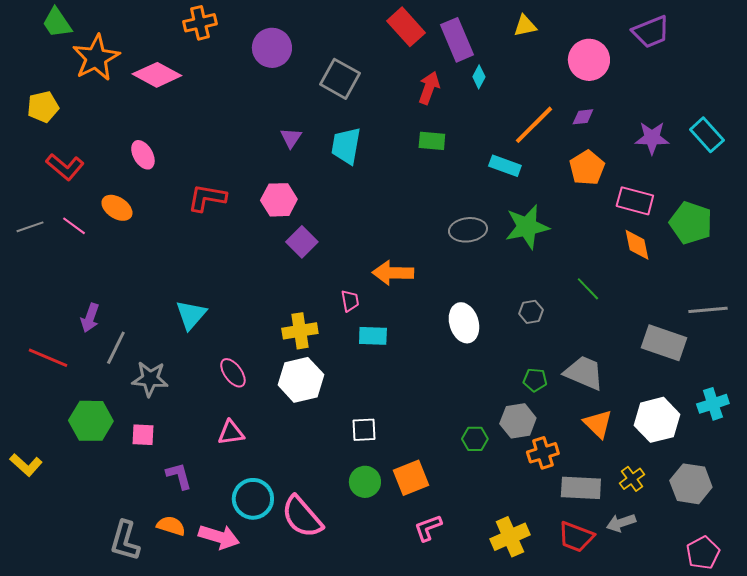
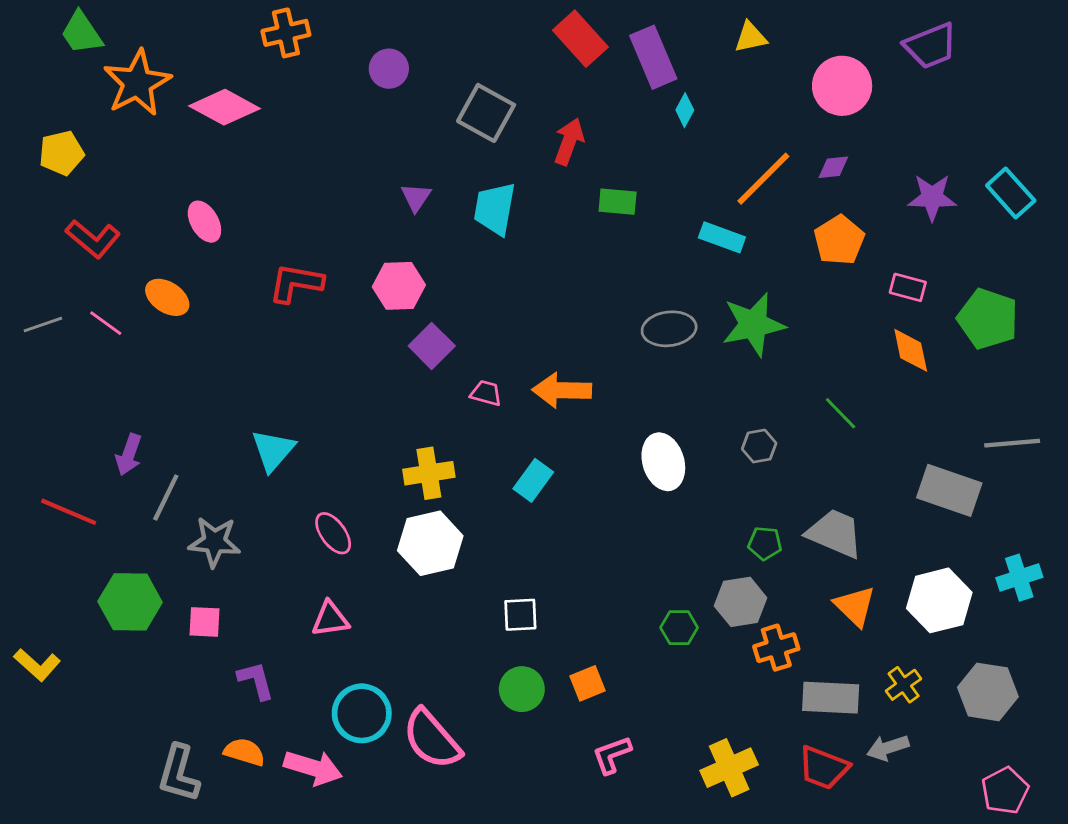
purple circle: (272, 48) -> (389, 69), size x0.7
red arrow: (429, 88) -> (569, 142), moved
pink rectangle: (635, 201) -> (908, 287), size x0.7
pink trapezoid: (350, 301) -> (486, 393), moved, turned -65
cyan rectangle: (373, 336) -> (533, 480), turned -56
orange square: (411, 478) -> (588, 683), size x0.7

